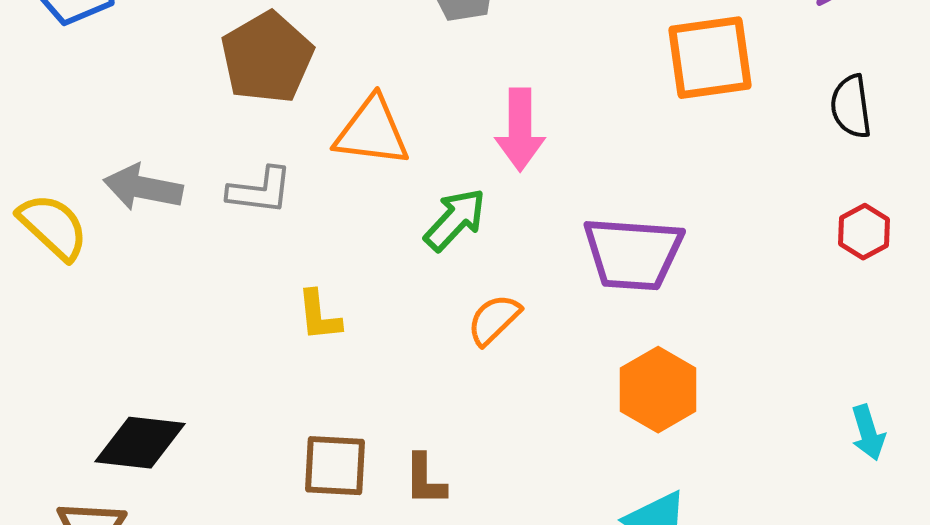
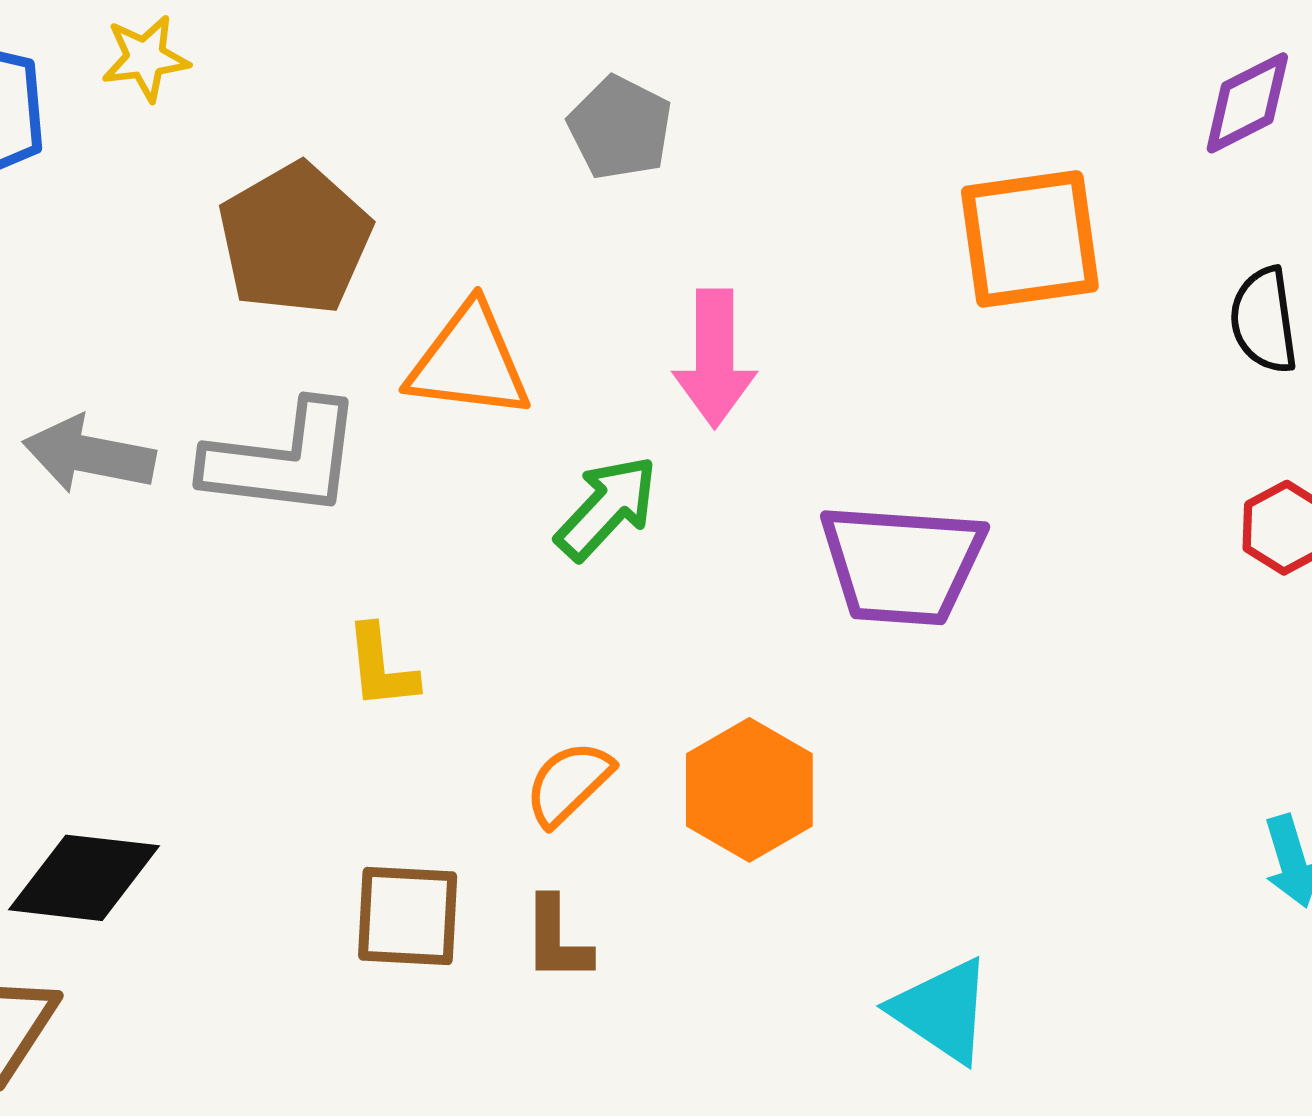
gray L-shape: (260, 191) -> (283, 460), size x1.5
orange semicircle: (494, 320) -> (569, 783), moved
orange hexagon: (658, 390) -> (749, 790), moved

